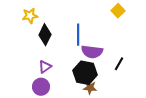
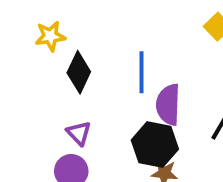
purple semicircle: (92, 52) -> (168, 105), turned 85
purple triangle: (45, 67) -> (79, 133), turned -40

